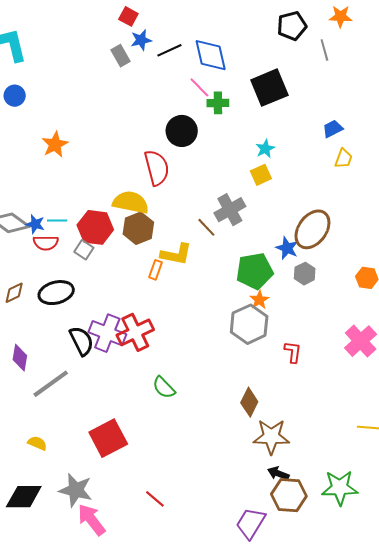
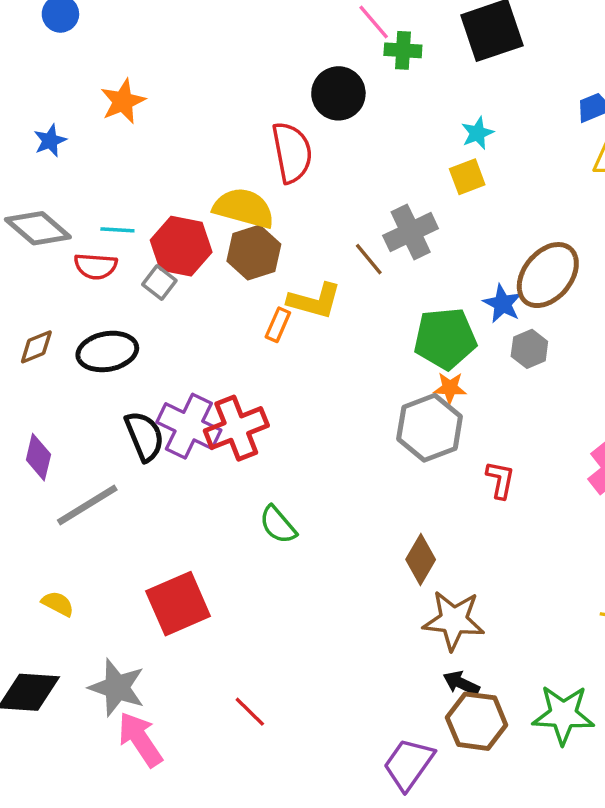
blue star: (35, 224) -> (50, 141), moved, turned 30
orange star: (259, 300) -> (450, 388), turned 30

